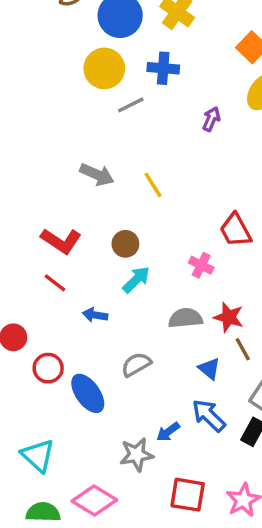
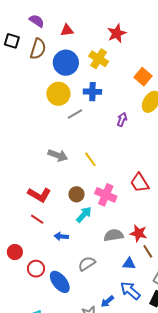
pink cross: (201, 265) -> (106, 195), moved, size x1.5
blue triangle: (209, 369) -> (129, 264), turned -32

